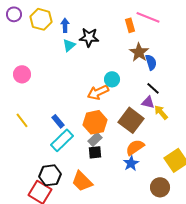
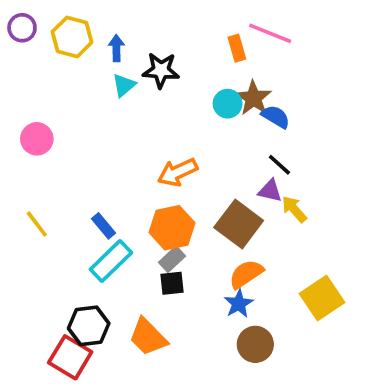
blue semicircle: (151, 62) -> (276, 117), turned -42
cyan circle: (112, 79) -> (228, 104), moved
brown circle: (160, 187) -> (255, 344), moved

